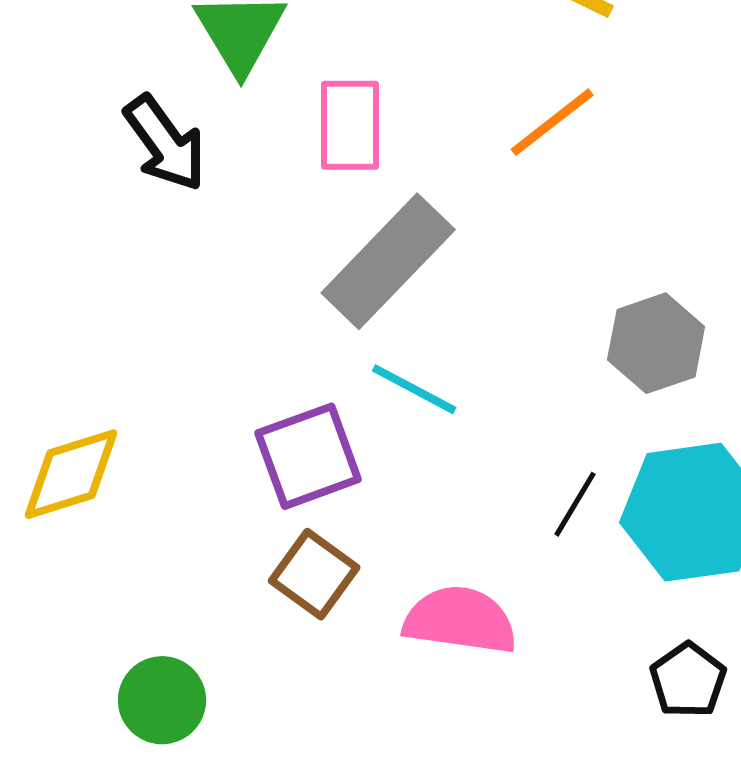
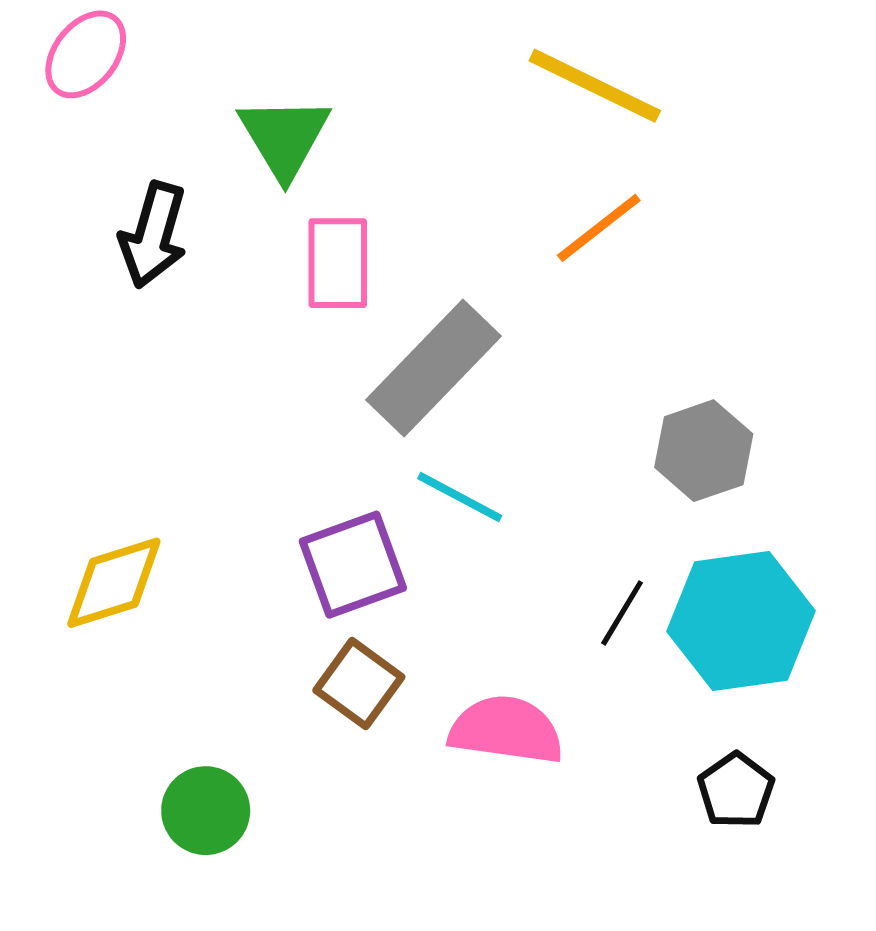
pink rectangle: (350, 125) -> (338, 263), moved
black arrow: (165, 143) -> (153, 235), moved, turned 52

